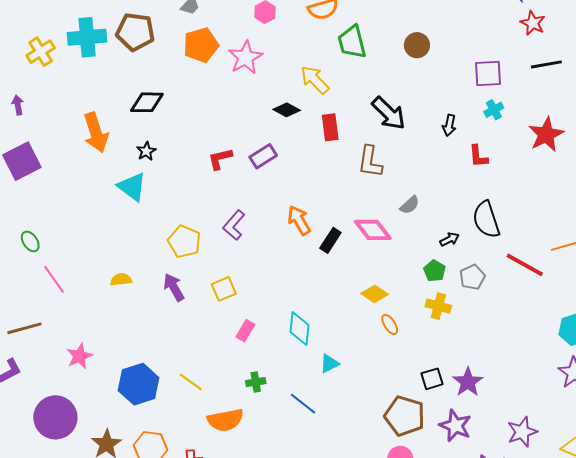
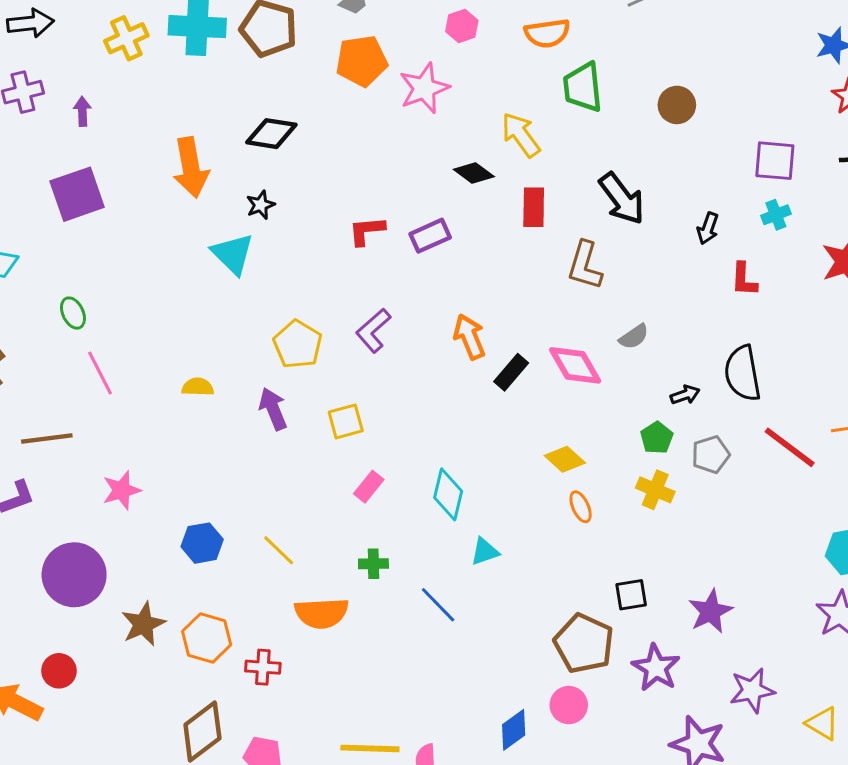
purple star: (468, 382) -> (710, 611), moved
blue hexagon: (139, 384) -> (202, 543), size x0.7

